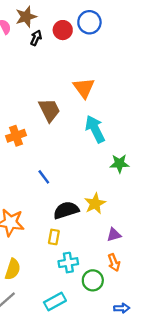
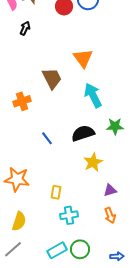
black arrow: (36, 38) -> (25, 28), moved
black semicircle: (66, 210) -> (83, 133), moved
green circle: (93, 280) -> (80, 249), moved

